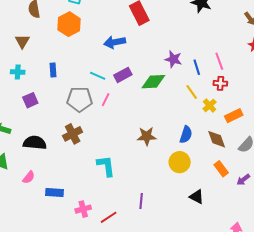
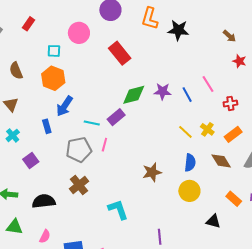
blue arrow: (115, 42) -> (65, 106), moved, turned -35
cyan cross: (18, 72) -> (13, 135), turned -32
green diamond: (153, 82) -> (134, 95), moved
red cross: (220, 83) -> (230, 103), moved
yellow line: (192, 92) -> (185, 132), moved
orange rectangle: (221, 169) -> (234, 199), moved

